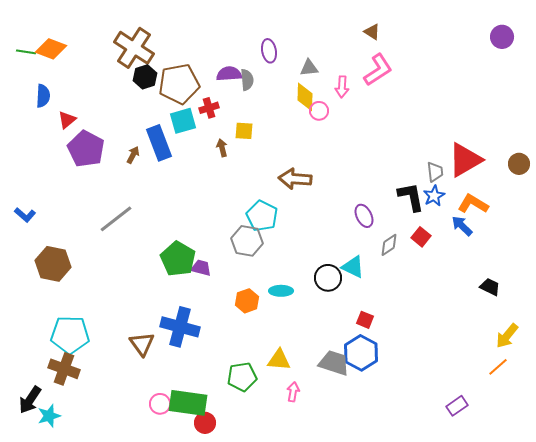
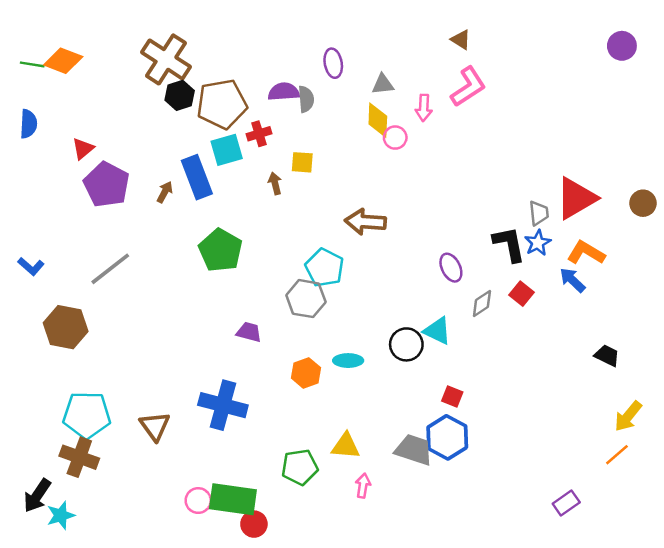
blue semicircle: (43, 96) -> (28, 124), moved
gray line: (116, 219) -> (110, 269), moved
green pentagon: (178, 259) -> (220, 250), moved
brown triangle: (142, 344) -> (155, 426), moved

